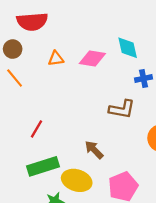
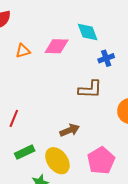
brown arrow: (94, 150) -> (70, 130), turned 120
green rectangle: (43, 166) -> (25, 152), size x0.7
yellow ellipse: (77, 180) -> (57, 161), turned 44

